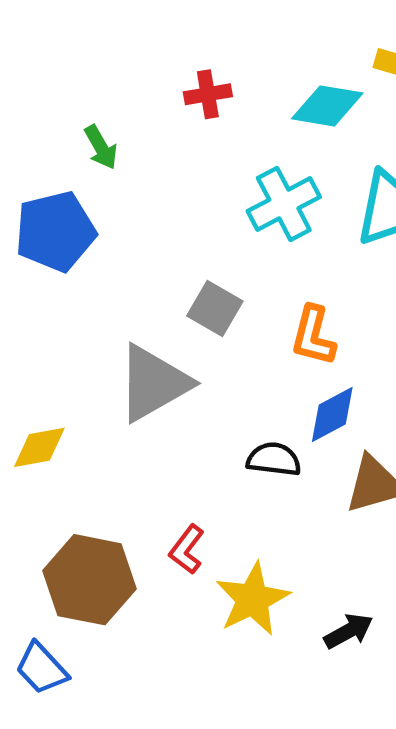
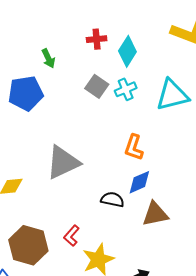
cyan diamond: (327, 106) -> (127, 51), moved, turned -72
cyan cross: (284, 204) -> (126, 89), size x0.7
gray square: (215, 308) -> (97, 86), moved

